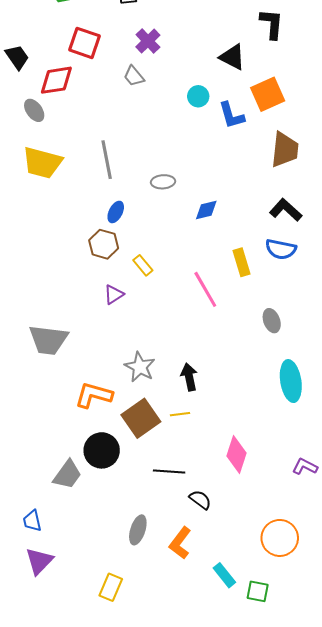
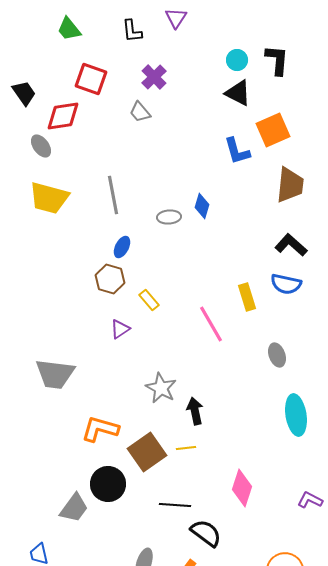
cyan circle: (198, 96) -> (237, 60), moved
blue diamond: (206, 210) -> (202, 206), moved, turned -60
gray star: (140, 367) -> (161, 388), moved
black semicircle: (200, 500) -> (206, 533), size x1.4

